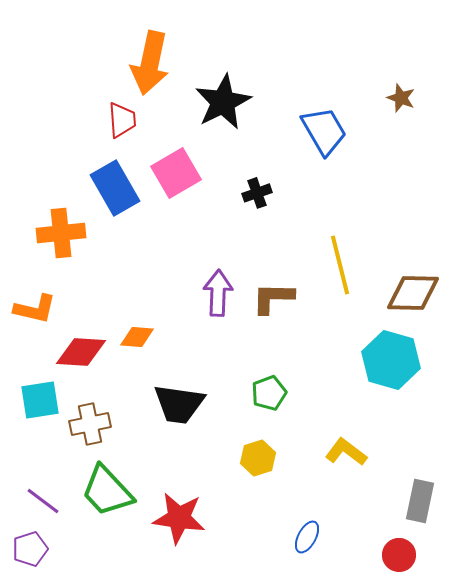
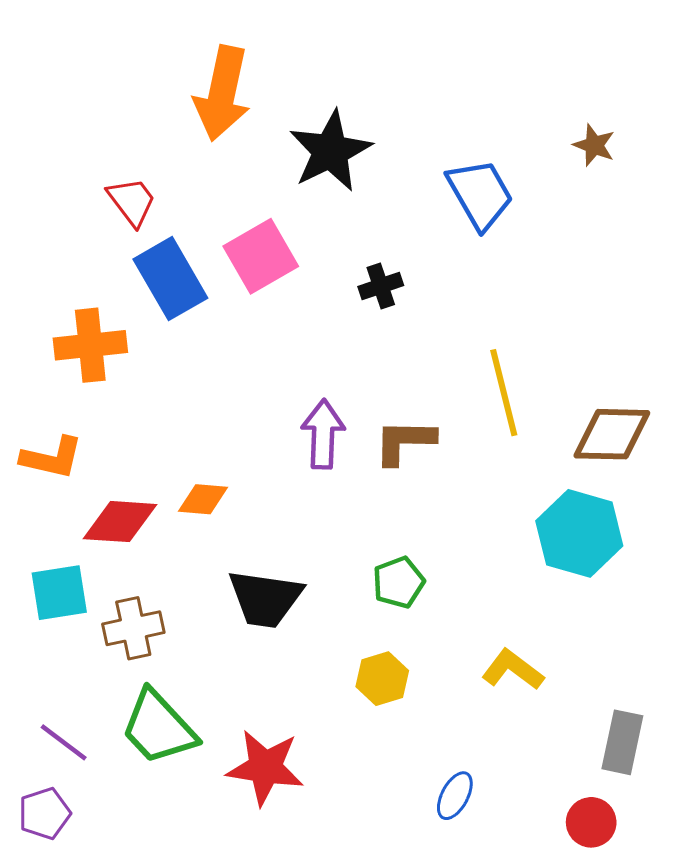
red trapezoid: (122, 120) -> (132, 202), moved, turned -33

